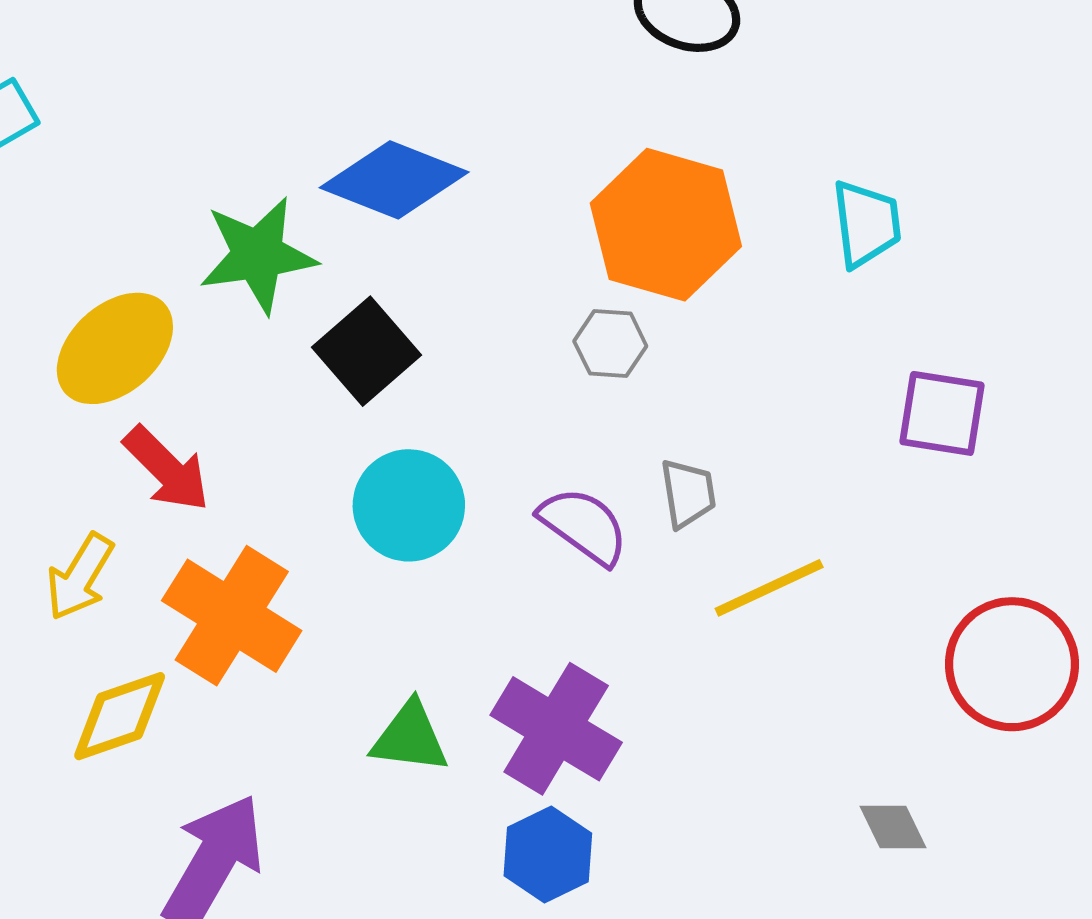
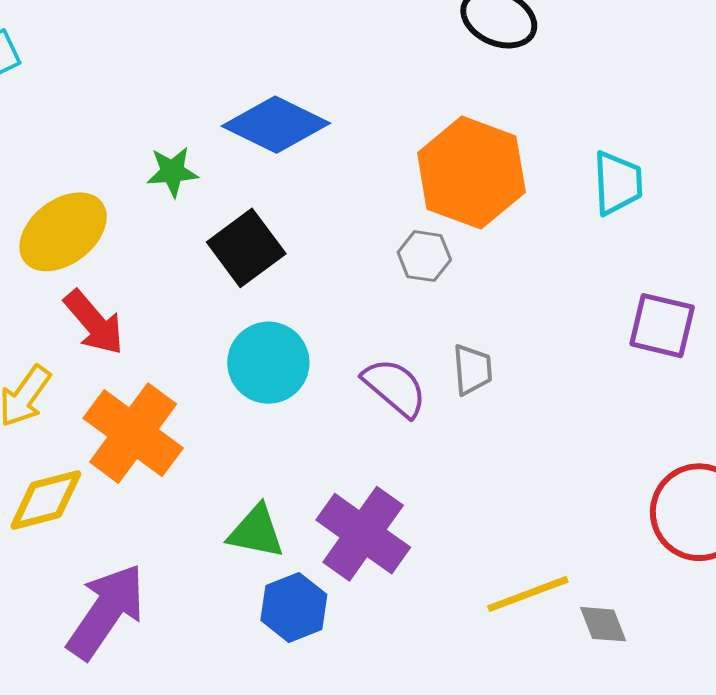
green star: (258, 255) -> (172, 172), size x0.6
yellow line: (769, 588) -> (528, 594), moved
blue hexagon: (548, 854) -> (294, 607), moved

